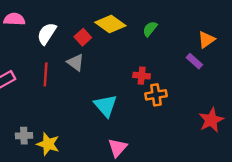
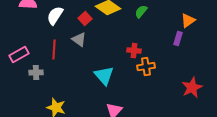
purple rectangle: (194, 61) -> (178, 39), turned 64
gray cross: (24, 136) -> (36, 73), moved

